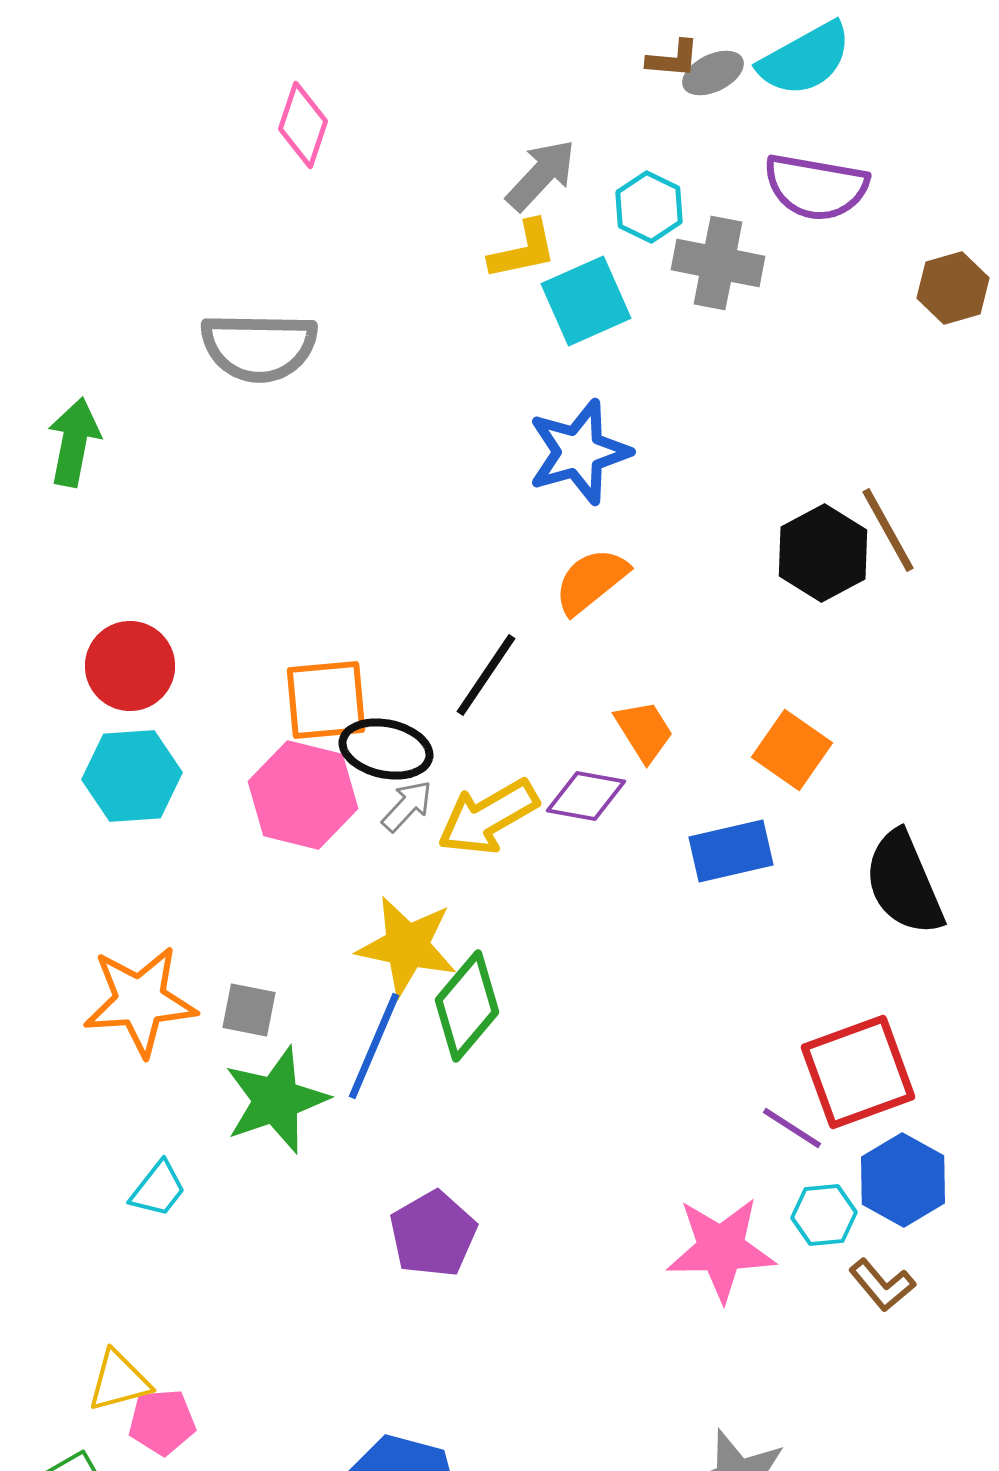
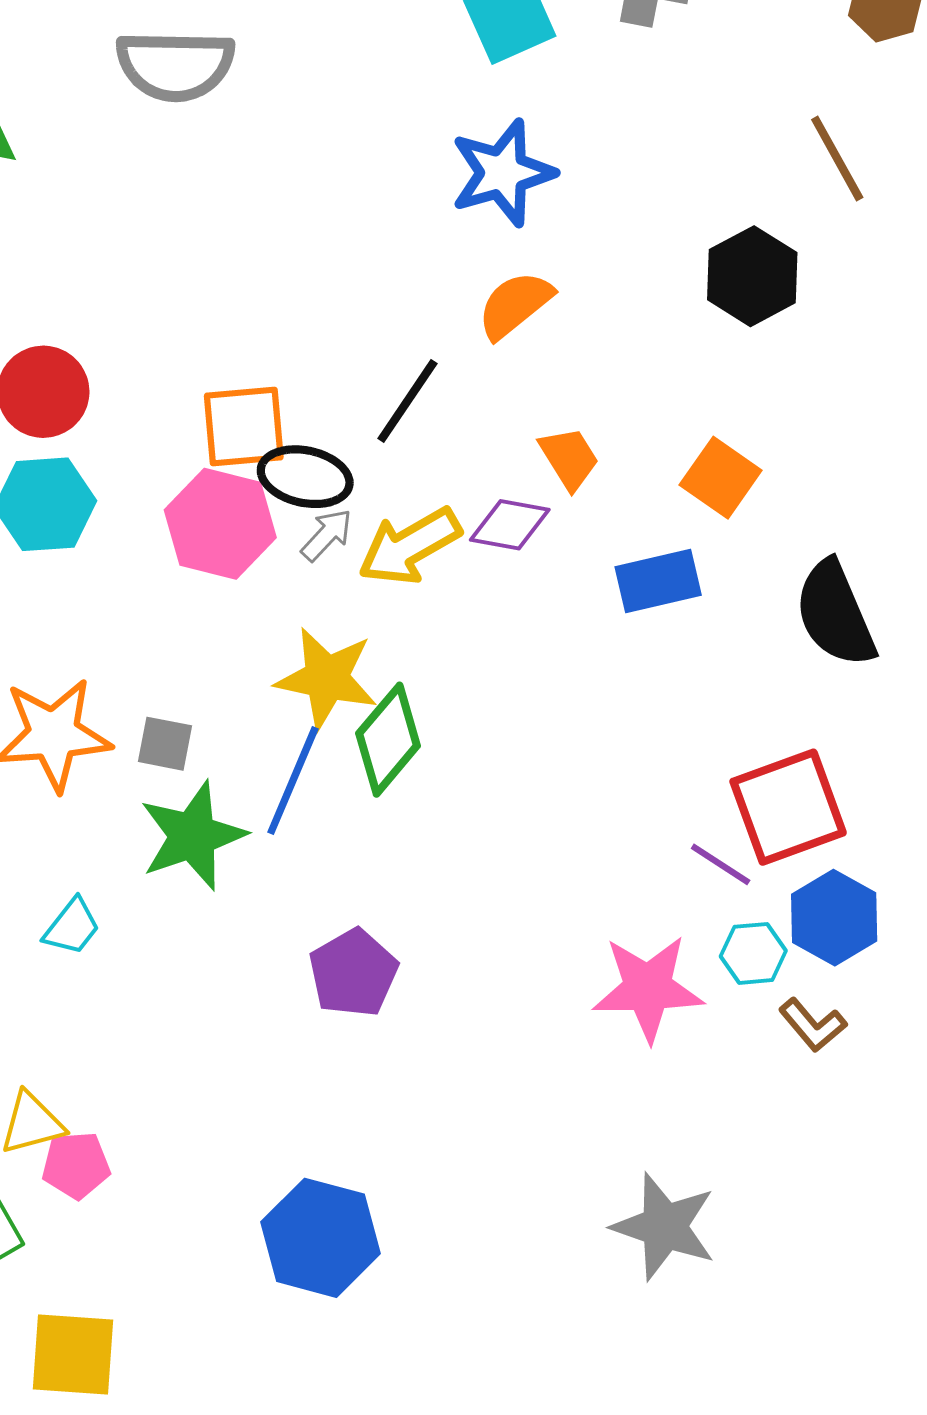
brown line: (888, 530) -> (837, 158), moved

